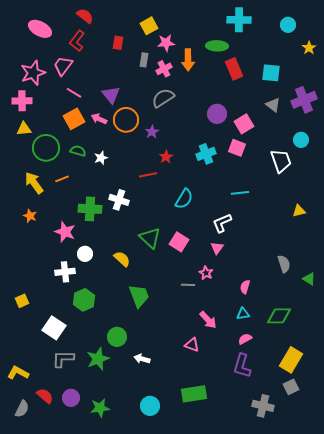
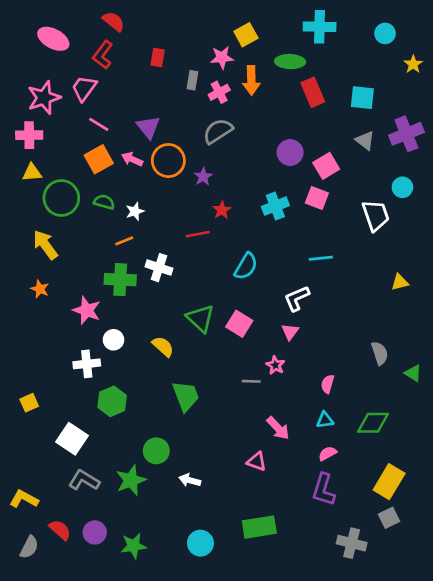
yellow square: (149, 26) -> (246, 35), moved
orange line: (62, 179) -> (124, 241), moved
gray L-shape: (63, 359) -> (84, 480), turned 30

